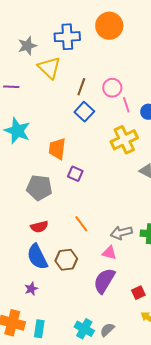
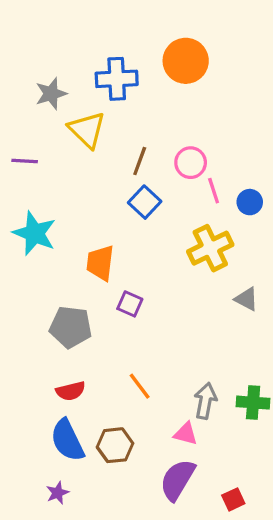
gray arrow: (121, 233) -> (205, 401), turned 115

